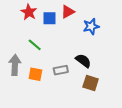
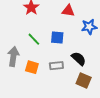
red triangle: (68, 12) -> (68, 11), turned 32
blue square: (50, 18) -> (57, 37), moved

